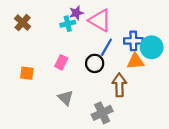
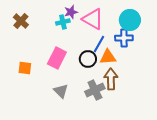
cyan circle: (152, 47) -> (130, 20), moved
orange triangle: (135, 61) -> (108, 57), moved
pink rectangle: (61, 62) -> (57, 58), size x1.5
gray cross: (102, 113) -> (95, 90), moved

